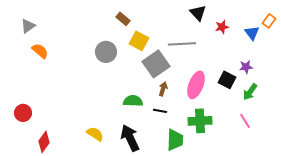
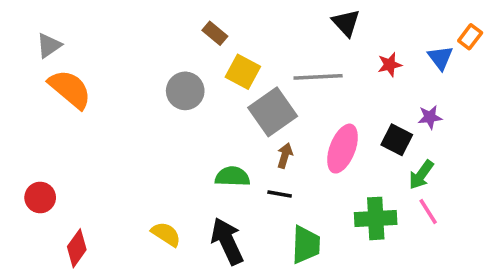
red star: (222, 27) -> (390, 65), moved
orange semicircle: (40, 51) -> (70, 89), size x1.5
green arrow: (250, 92) -> (421, 175), moved
green cross: (200, 121) -> (376, 218), moved

